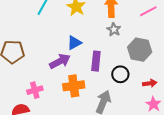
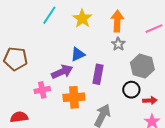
black circle: (120, 74) -> (131, 90), moved
pink cross: (35, 90) -> (42, 90), moved

